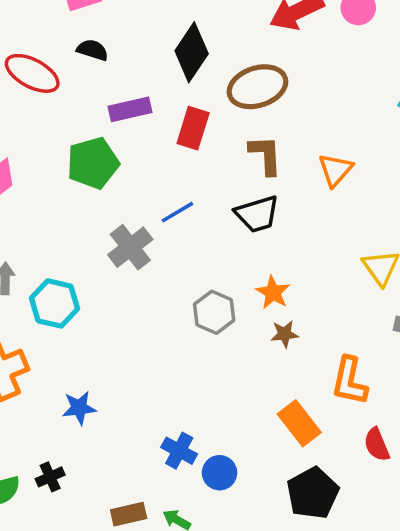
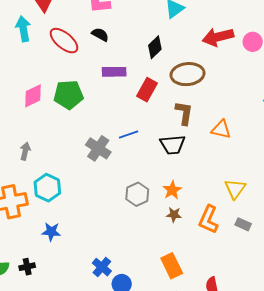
black diamond: (192, 52) -> (155, 47), size x0.7
green pentagon: (93, 163) -> (68, 95), moved
orange triangle: (335, 170) -> (221, 129), turned 50
gray cross: (130, 247) -> (98, 148), turned -30
cyan hexagon: (55, 303) -> (47, 188), moved
orange L-shape: (349, 381) -> (208, 219), moved

